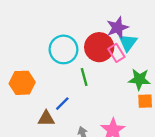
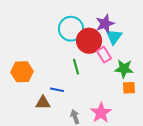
cyan circle: (63, 49) -> (71, 29), moved
pink rectangle: (116, 53) -> (104, 55), moved
blue line: (62, 104) -> (57, 90), turned 56

